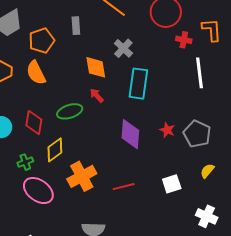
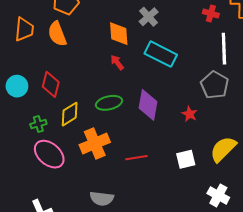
cyan rectangle: (138, 84) -> (161, 54), turned -76
green ellipse: (70, 111) -> (109, 103), moved
red star: (167, 130) -> (189, 114), moved
gray pentagon: (197, 134) -> (215, 85), moved
yellow semicircle: (207, 171) -> (223, 149), size x1.8

